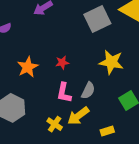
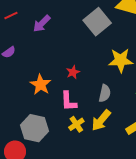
pink L-shape: (64, 93) -> (69, 101), moved
yellow cross: (55, 124) -> (76, 124), moved, turned 35

